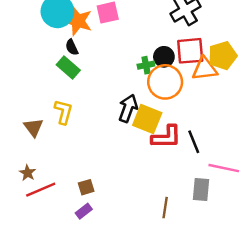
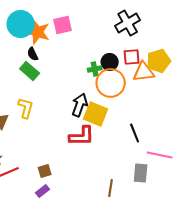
red square: (190, 51) -> (132, 57), size x0.7
red L-shape: (166, 137) -> (82, 136), moved

